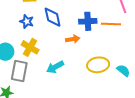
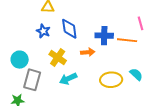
yellow cross: (30, 47) -> (58, 57), moved
cyan semicircle: (123, 70) -> (136, 74), moved

